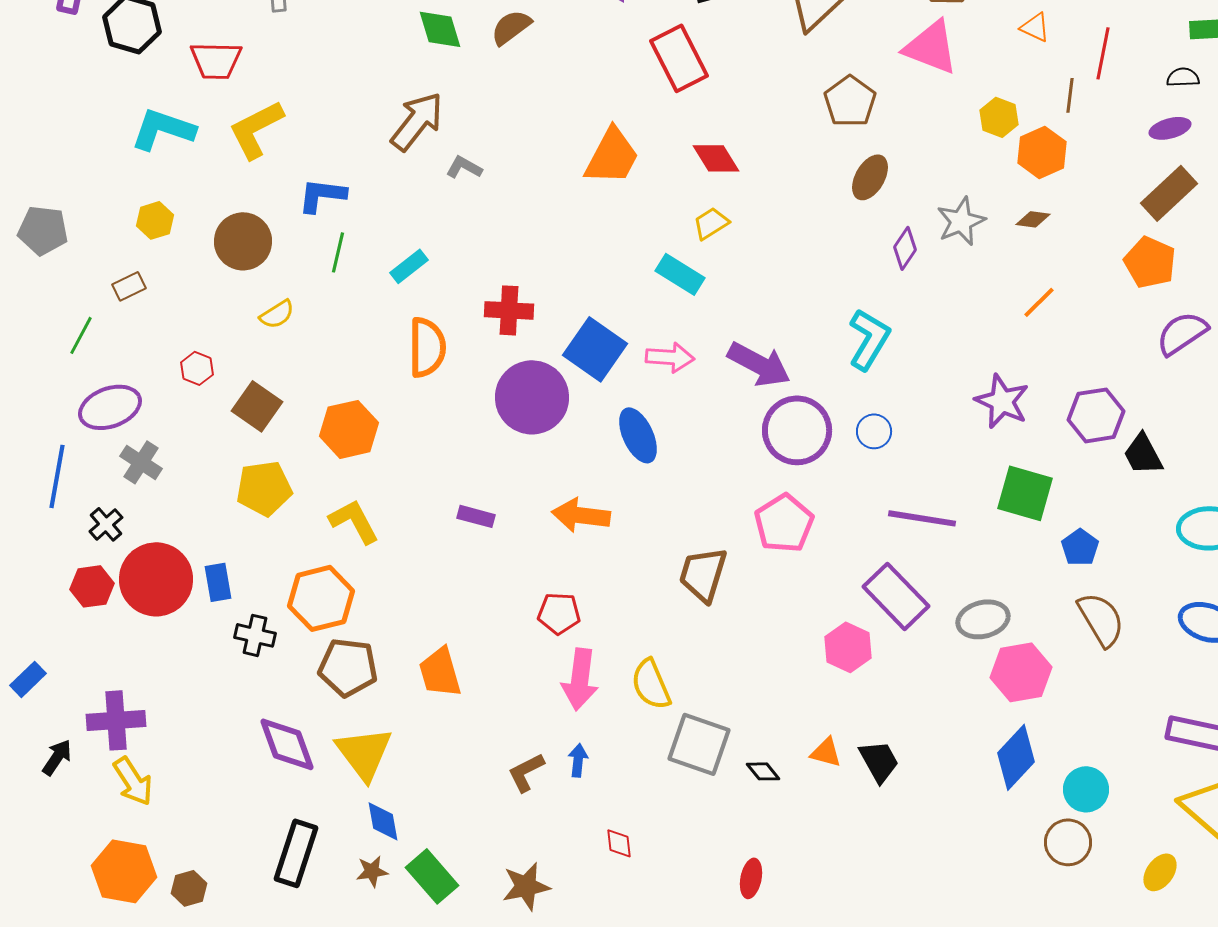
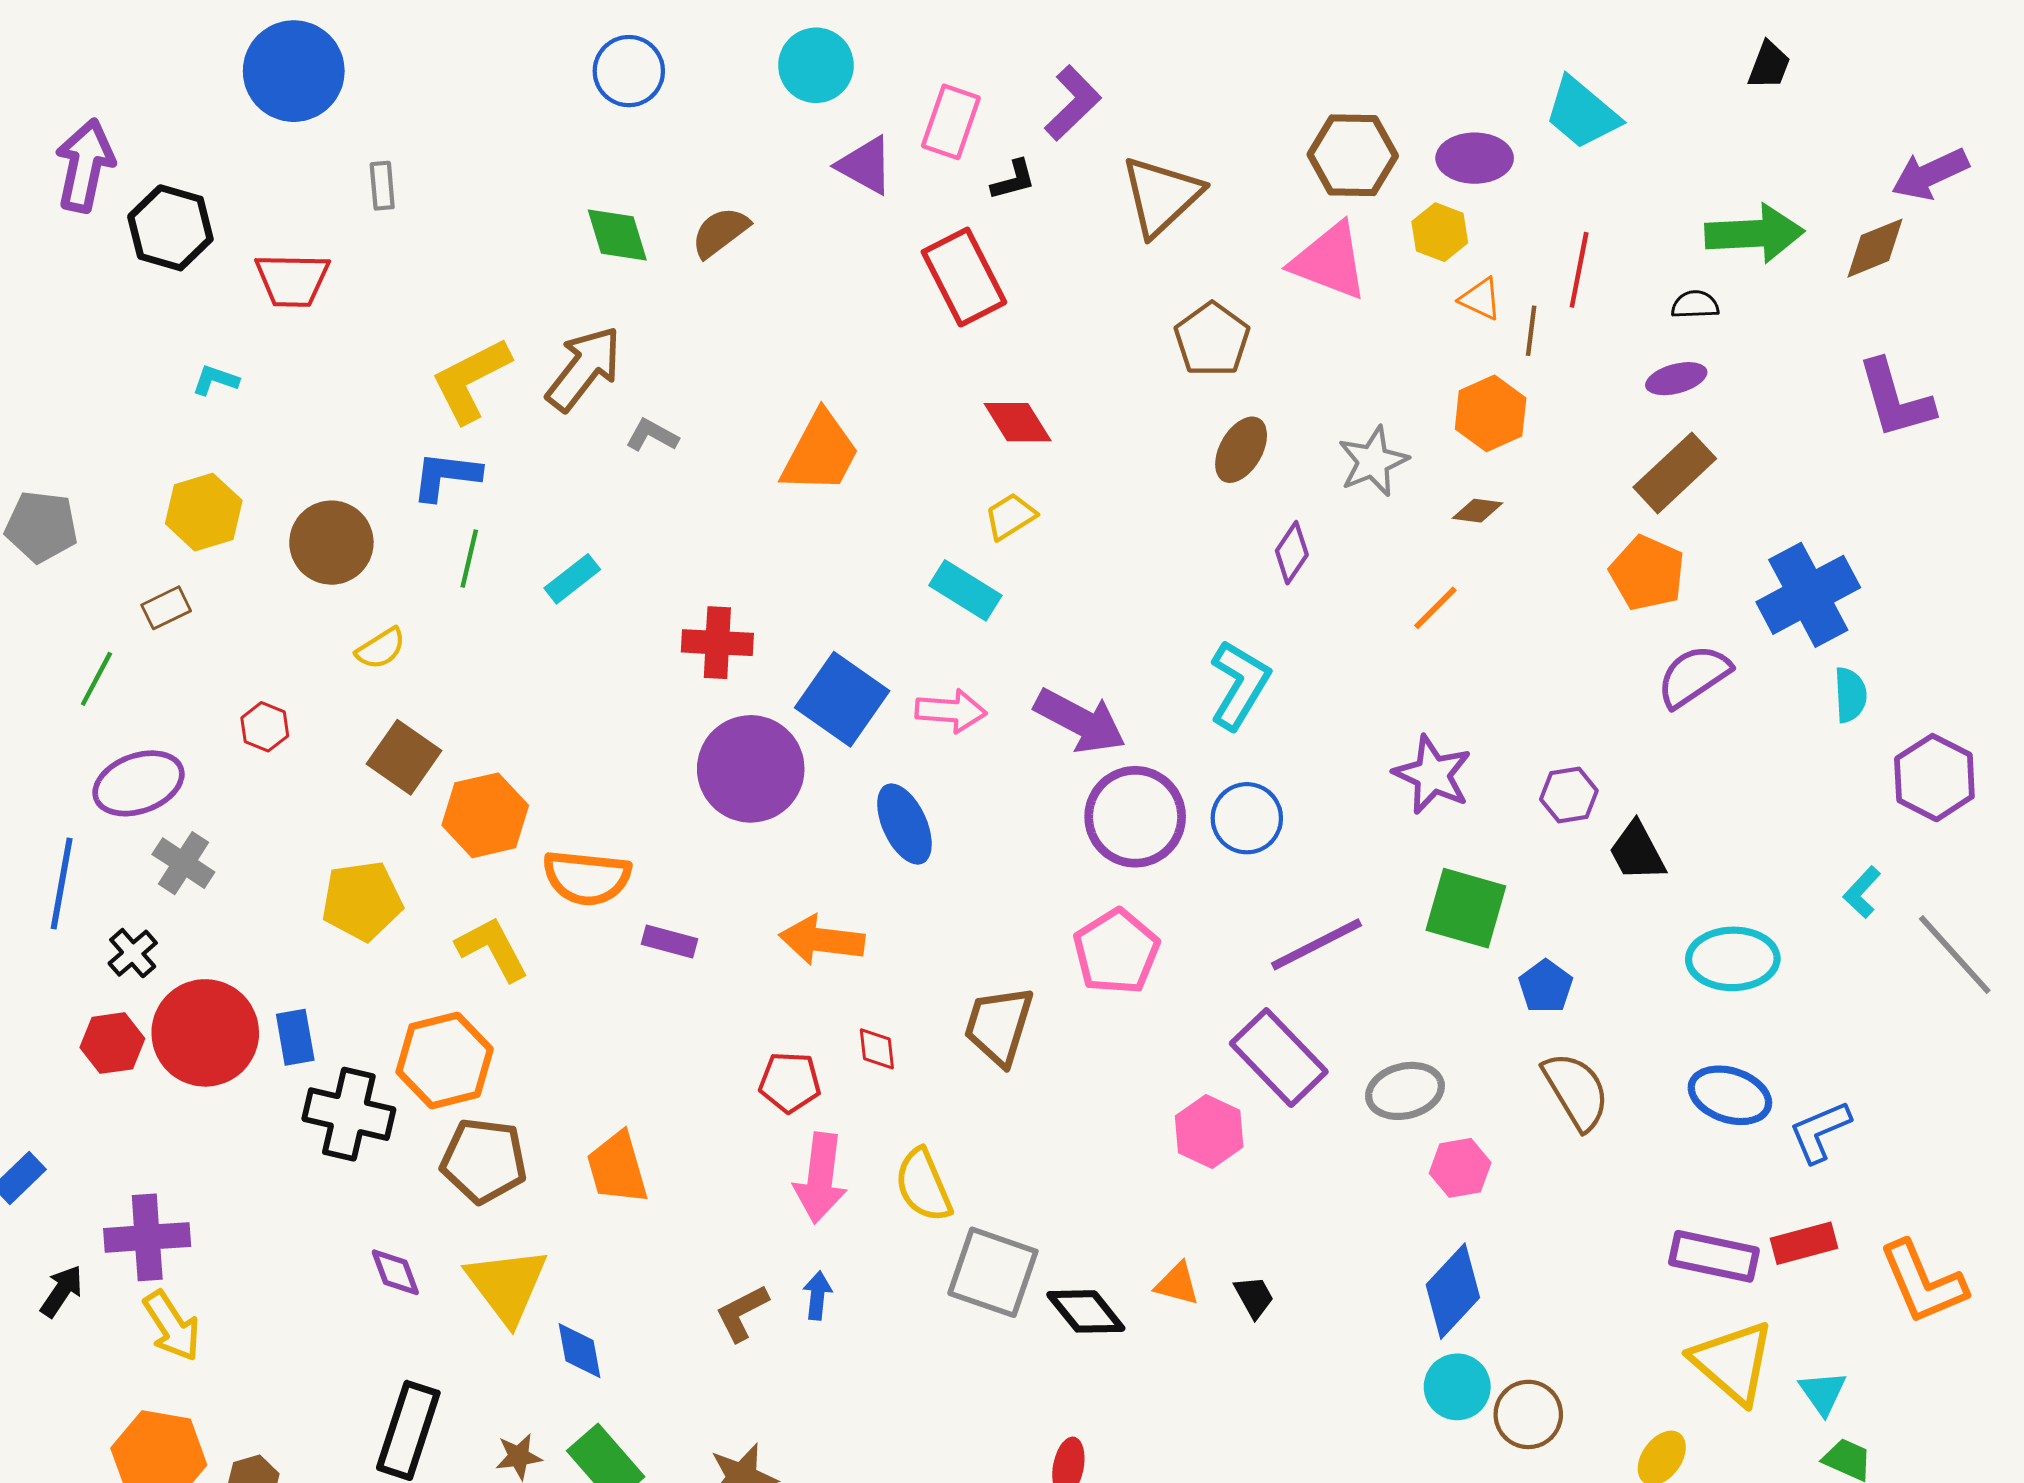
orange triangle: (1035, 27) -> (1480, 299), moved
yellow hexagon: (999, 117) -> (1440, 232), moved
cyan L-shape: (163, 129) -> (215, 380), size x0.5
yellow L-shape: (256, 129) -> (471, 380), moved
orange trapezoid: (612, 156) -> (820, 453), moved
yellow hexagon: (155, 220) -> (204, 512), size x1.4
gray star: (961, 221) -> (1373, 461), moved
orange line: (1039, 302) -> (1435, 608), moved
orange semicircle: (427, 347) -> (587, 878), moved, turned 96
brown square: (257, 406) -> (404, 757), moved
purple hexagon: (1096, 415) -> (1569, 795), size x0.7
blue circle: (874, 431) -> (1247, 818), size x1.4
purple line: (922, 518) -> (1316, 944), turned -36
black cross: (255, 635) -> (349, 1114), size x1.5
pink hexagon: (1021, 672) -> (1460, 1168), size x0.7
purple diamond: (287, 744) -> (395, 1272), size x0.6
black trapezoid: (879, 761) -> (1254, 1297), size x0.7
black diamond: (763, 771) -> (1086, 1311), size x1.6
cyan circle: (1086, 789) -> (1457, 1387), moved
blue diamond: (383, 821) -> (580, 1351), moved
red diamond: (619, 843) -> (877, 1049), moved

